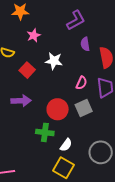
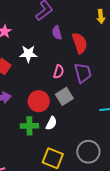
white semicircle: (66, 145) -> (51, 123), moved
gray circle: (101, 152) -> (88, 152), moved

